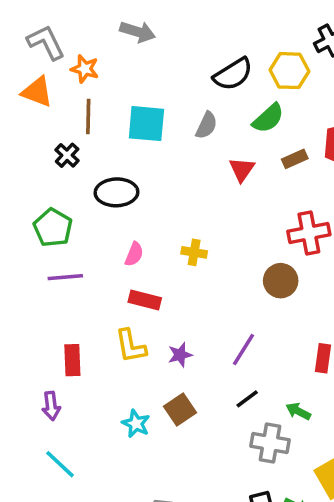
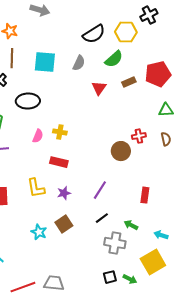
red cross: (309, 233) -> (139, 136), moved, size x0.6
yellow cross: (194, 252) -> (60, 132), moved
red rectangle: (145, 300) -> (59, 162), moved

